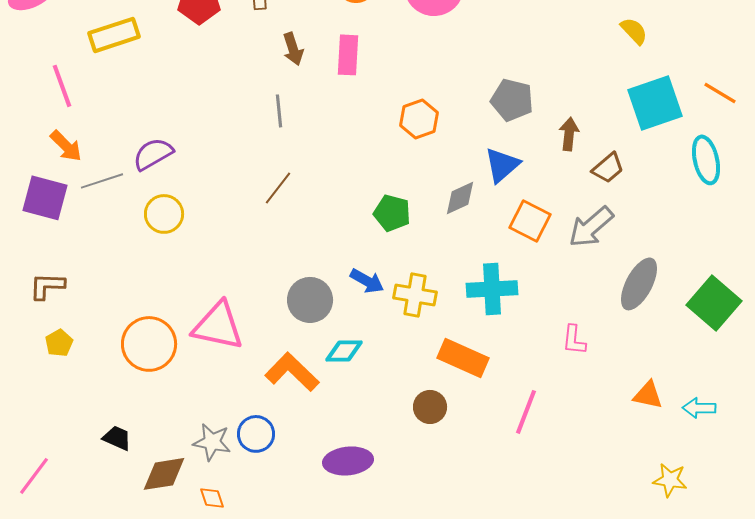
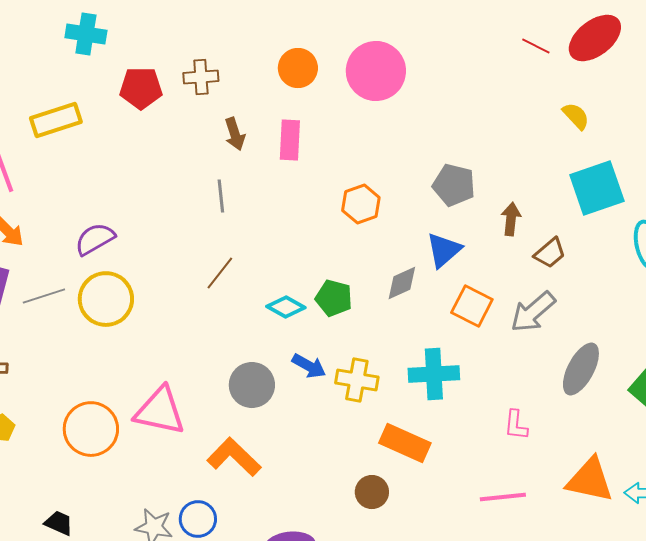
gray line: (102, 181) -> (44, 296), moved
yellow circle: (164, 214) -> (106, 299), size x1.4
cyan diamond: (344, 351) -> (286, 307), moved, turned 30
orange triangle: (648, 395) -> (590, 480), size x1.6
pink line: (526, 412) -> (503, 497), moved, turned 63

